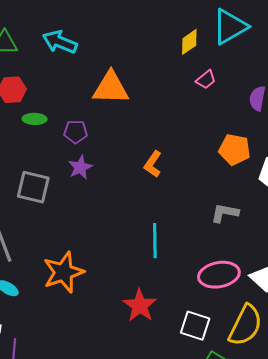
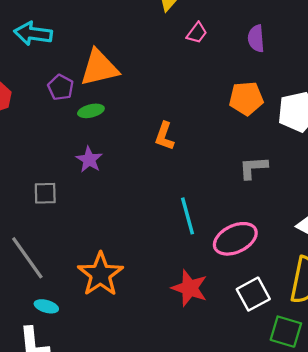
green ellipse: (35, 119) -> (91, 111), moved
purple pentagon: (76, 132) -> (61, 87), moved, turned -30
gray square: (33, 187) -> (45, 193), size x0.7
pink ellipse: (219, 275) -> (235, 239), moved
white square: (195, 326) -> (253, 294), turned -32

